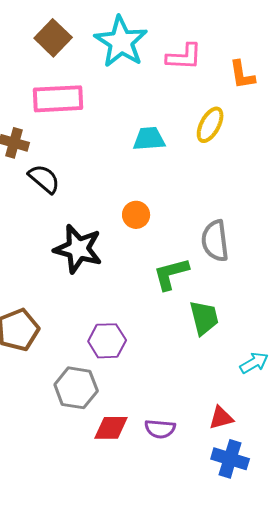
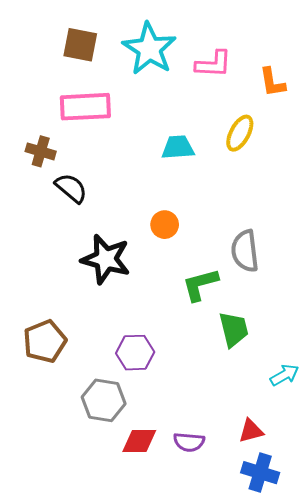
brown square: (53, 38) -> (80, 45), turned -33

